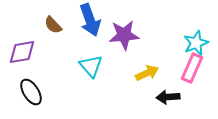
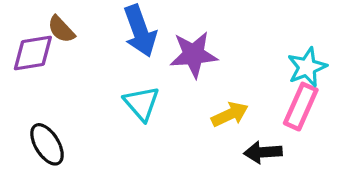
brown semicircle: (53, 25) -> (61, 29), moved
purple diamond: (22, 52) -> (33, 53), moved

